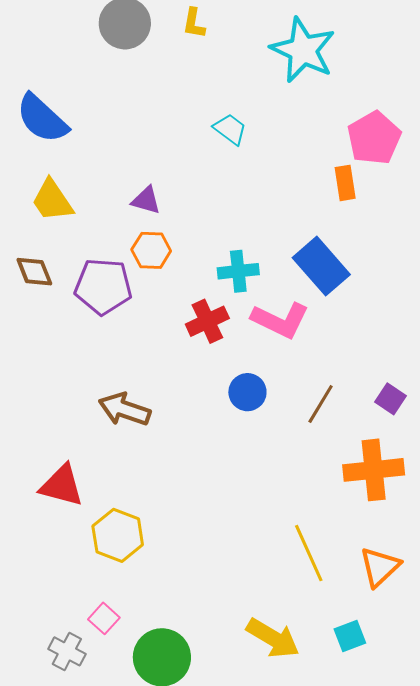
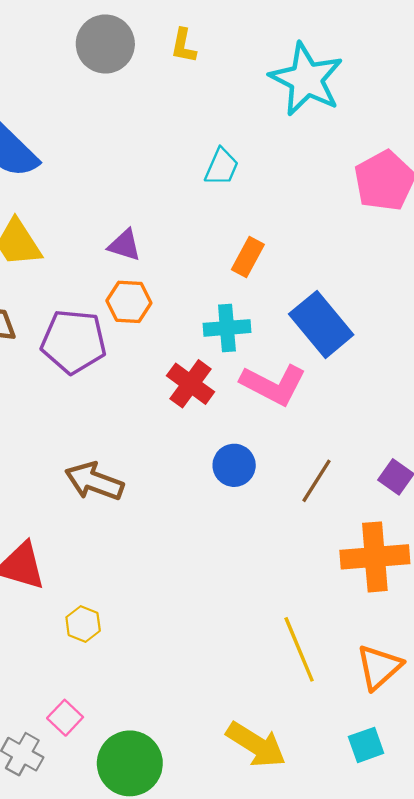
cyan trapezoid: (230, 129) -> (222, 167), turned 75
orange rectangle: (345, 183) -> (248, 257), moved, turned 36
red cross: (207, 321) -> (191, 384), turned -30
yellow hexagon: (118, 535) -> (83, 624), size x0.6
cyan square: (350, 636) -> (366, 745), moved

